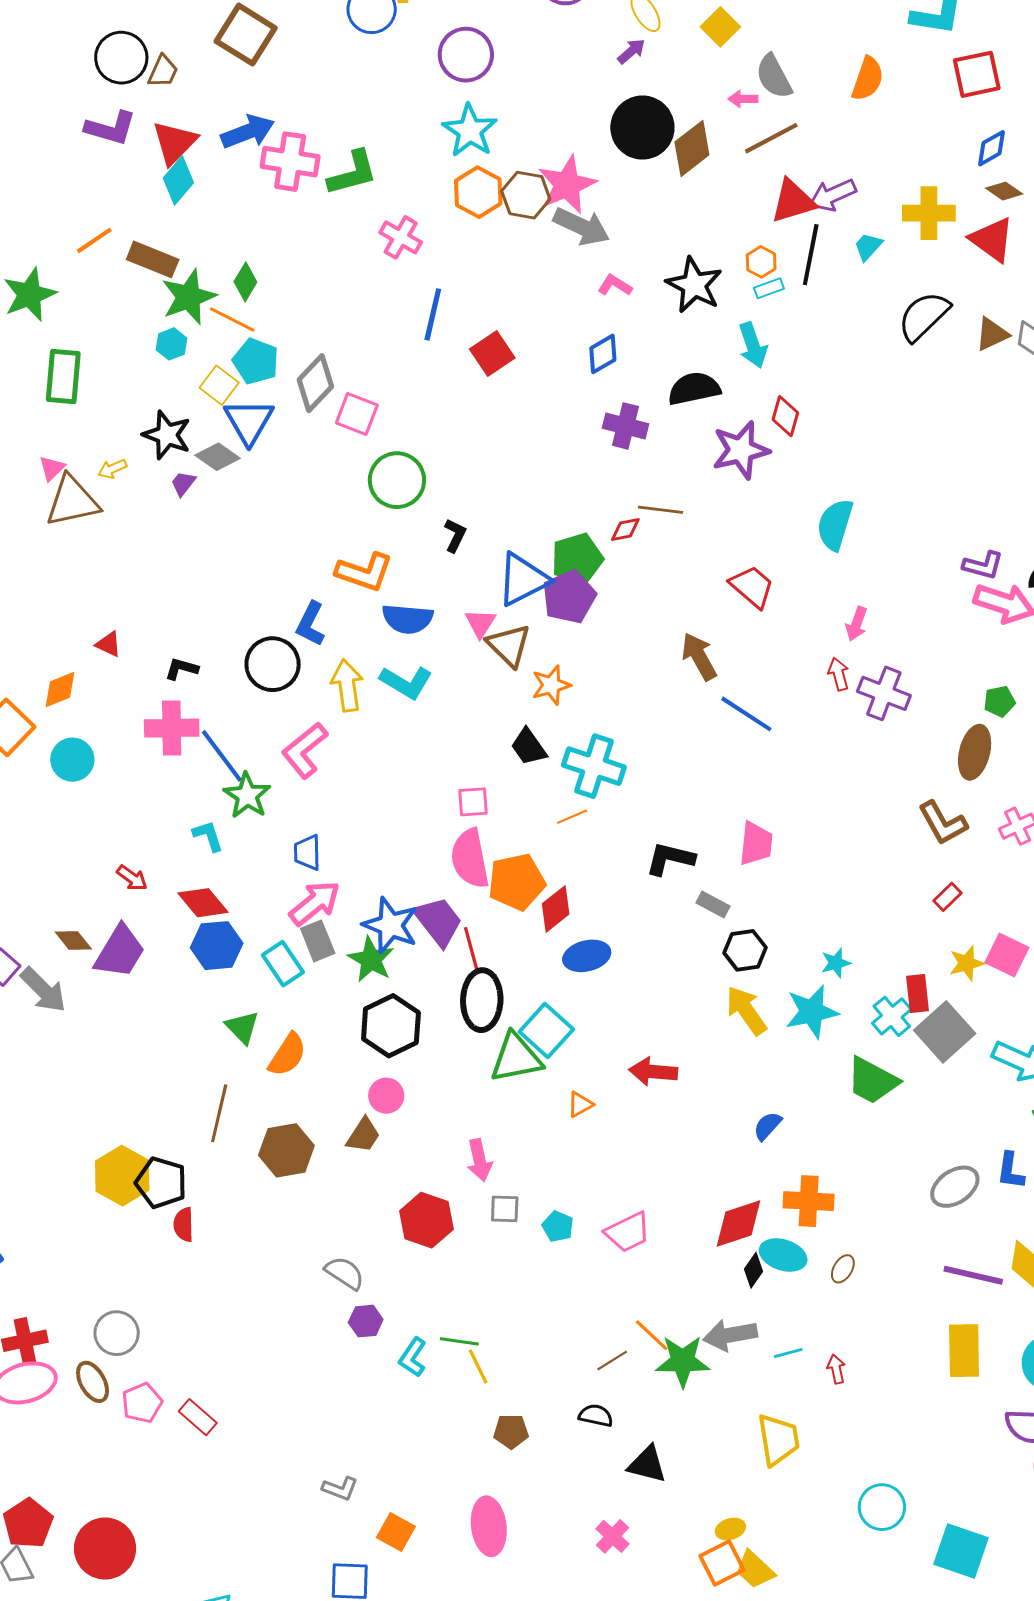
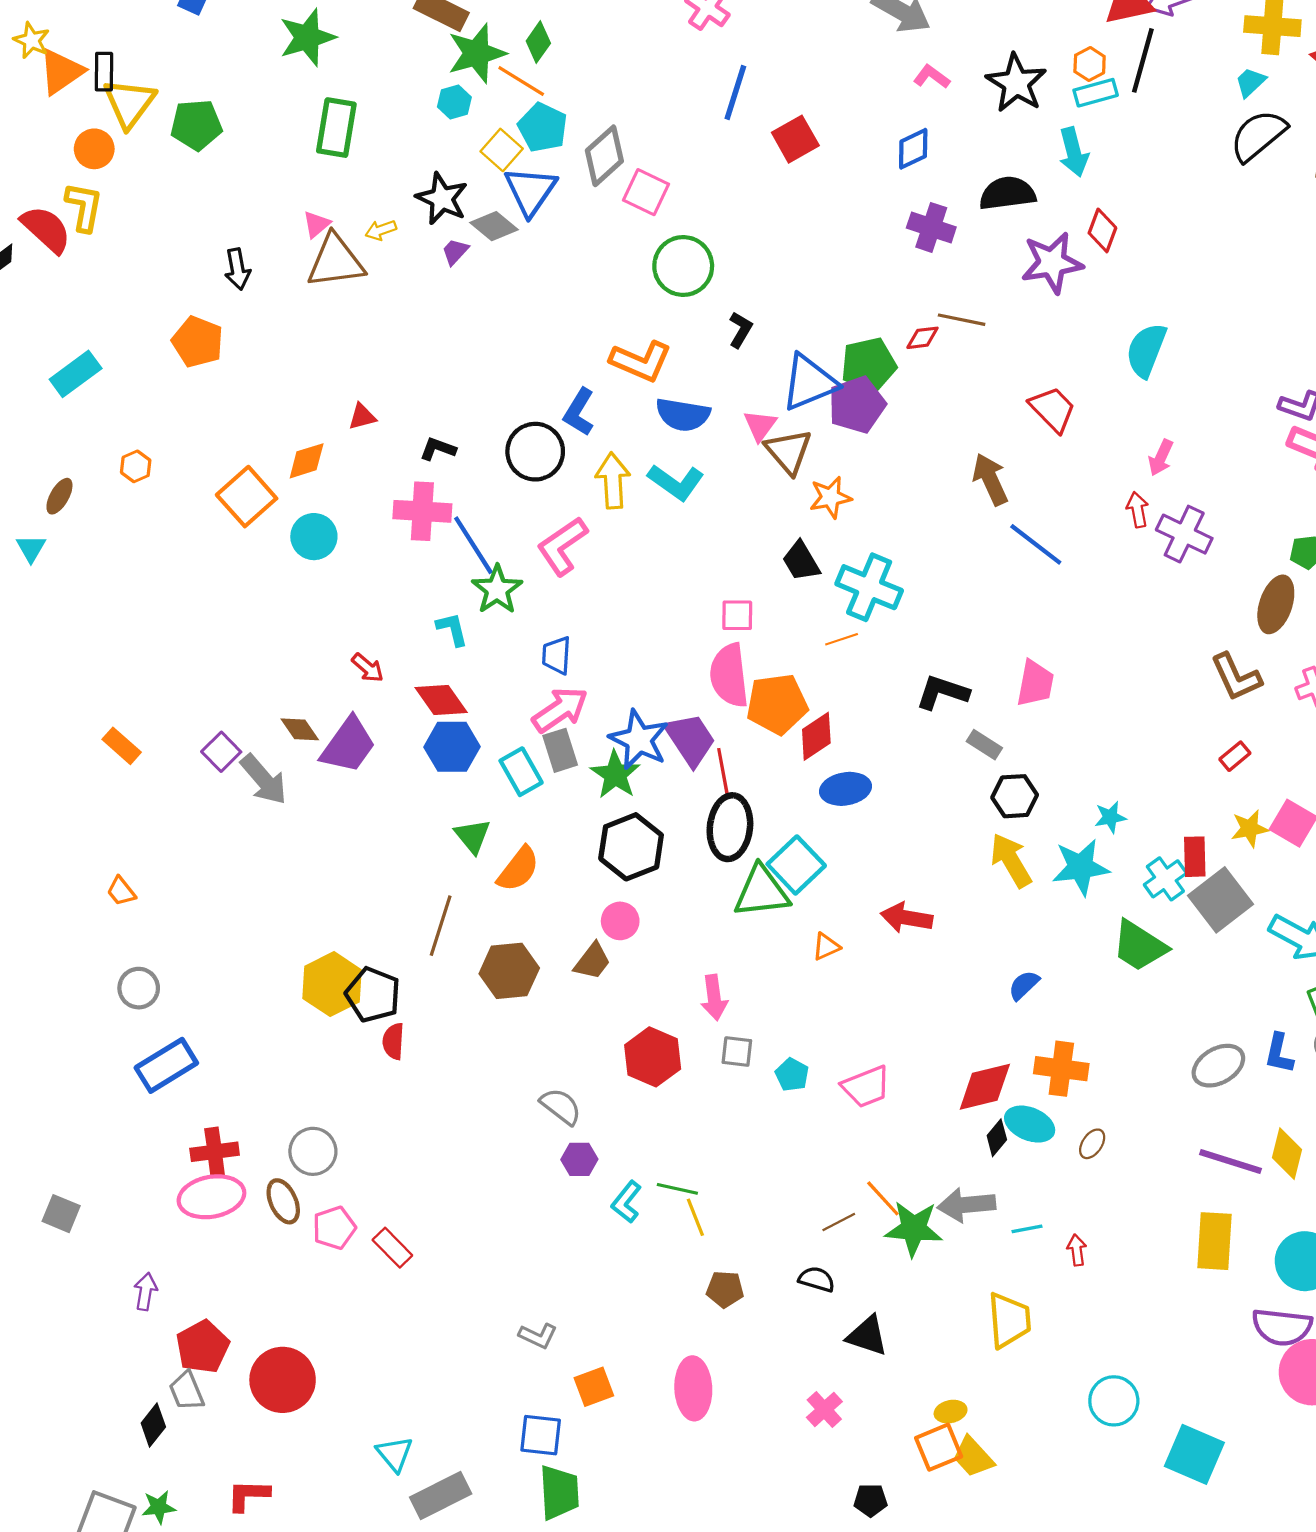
cyan trapezoid: (868, 247) -> (1250, 82), moved
cyan rectangle: (769, 288) -> (1096, 93), size x1.4
red triangle: (109, 644) -> (362, 417), turned -44
orange square: (396, 1532) -> (594, 1387), turned 36

